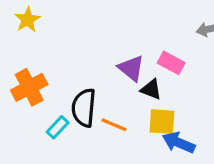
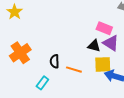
purple triangle: (131, 68) -> (111, 43), moved
black semicircle: (84, 108) -> (55, 61), size x0.6
cyan rectangle: (58, 127) -> (42, 83), moved

